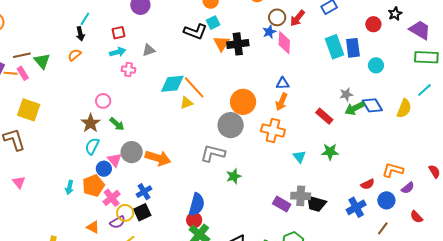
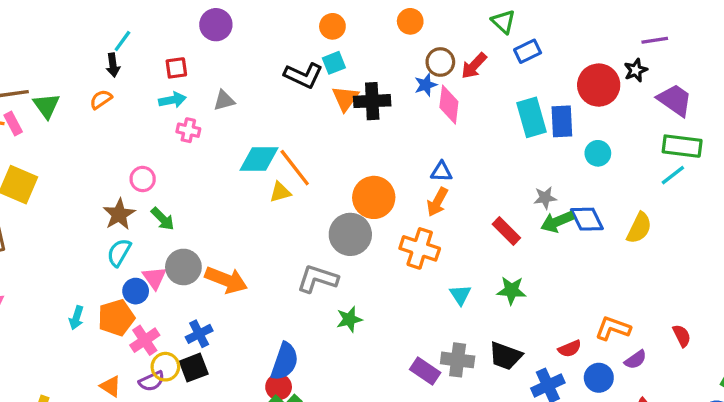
red circle: (373, 24) -> (599, 85), size x1.6
cyan line: (424, 90) -> (673, 175), moved
black trapezoid: (316, 204) -> (505, 356), moved

